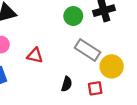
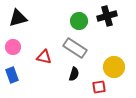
gray rectangle: (88, 50) -> (75, 48), moved
black semicircle: (67, 84) -> (74, 74), moved

